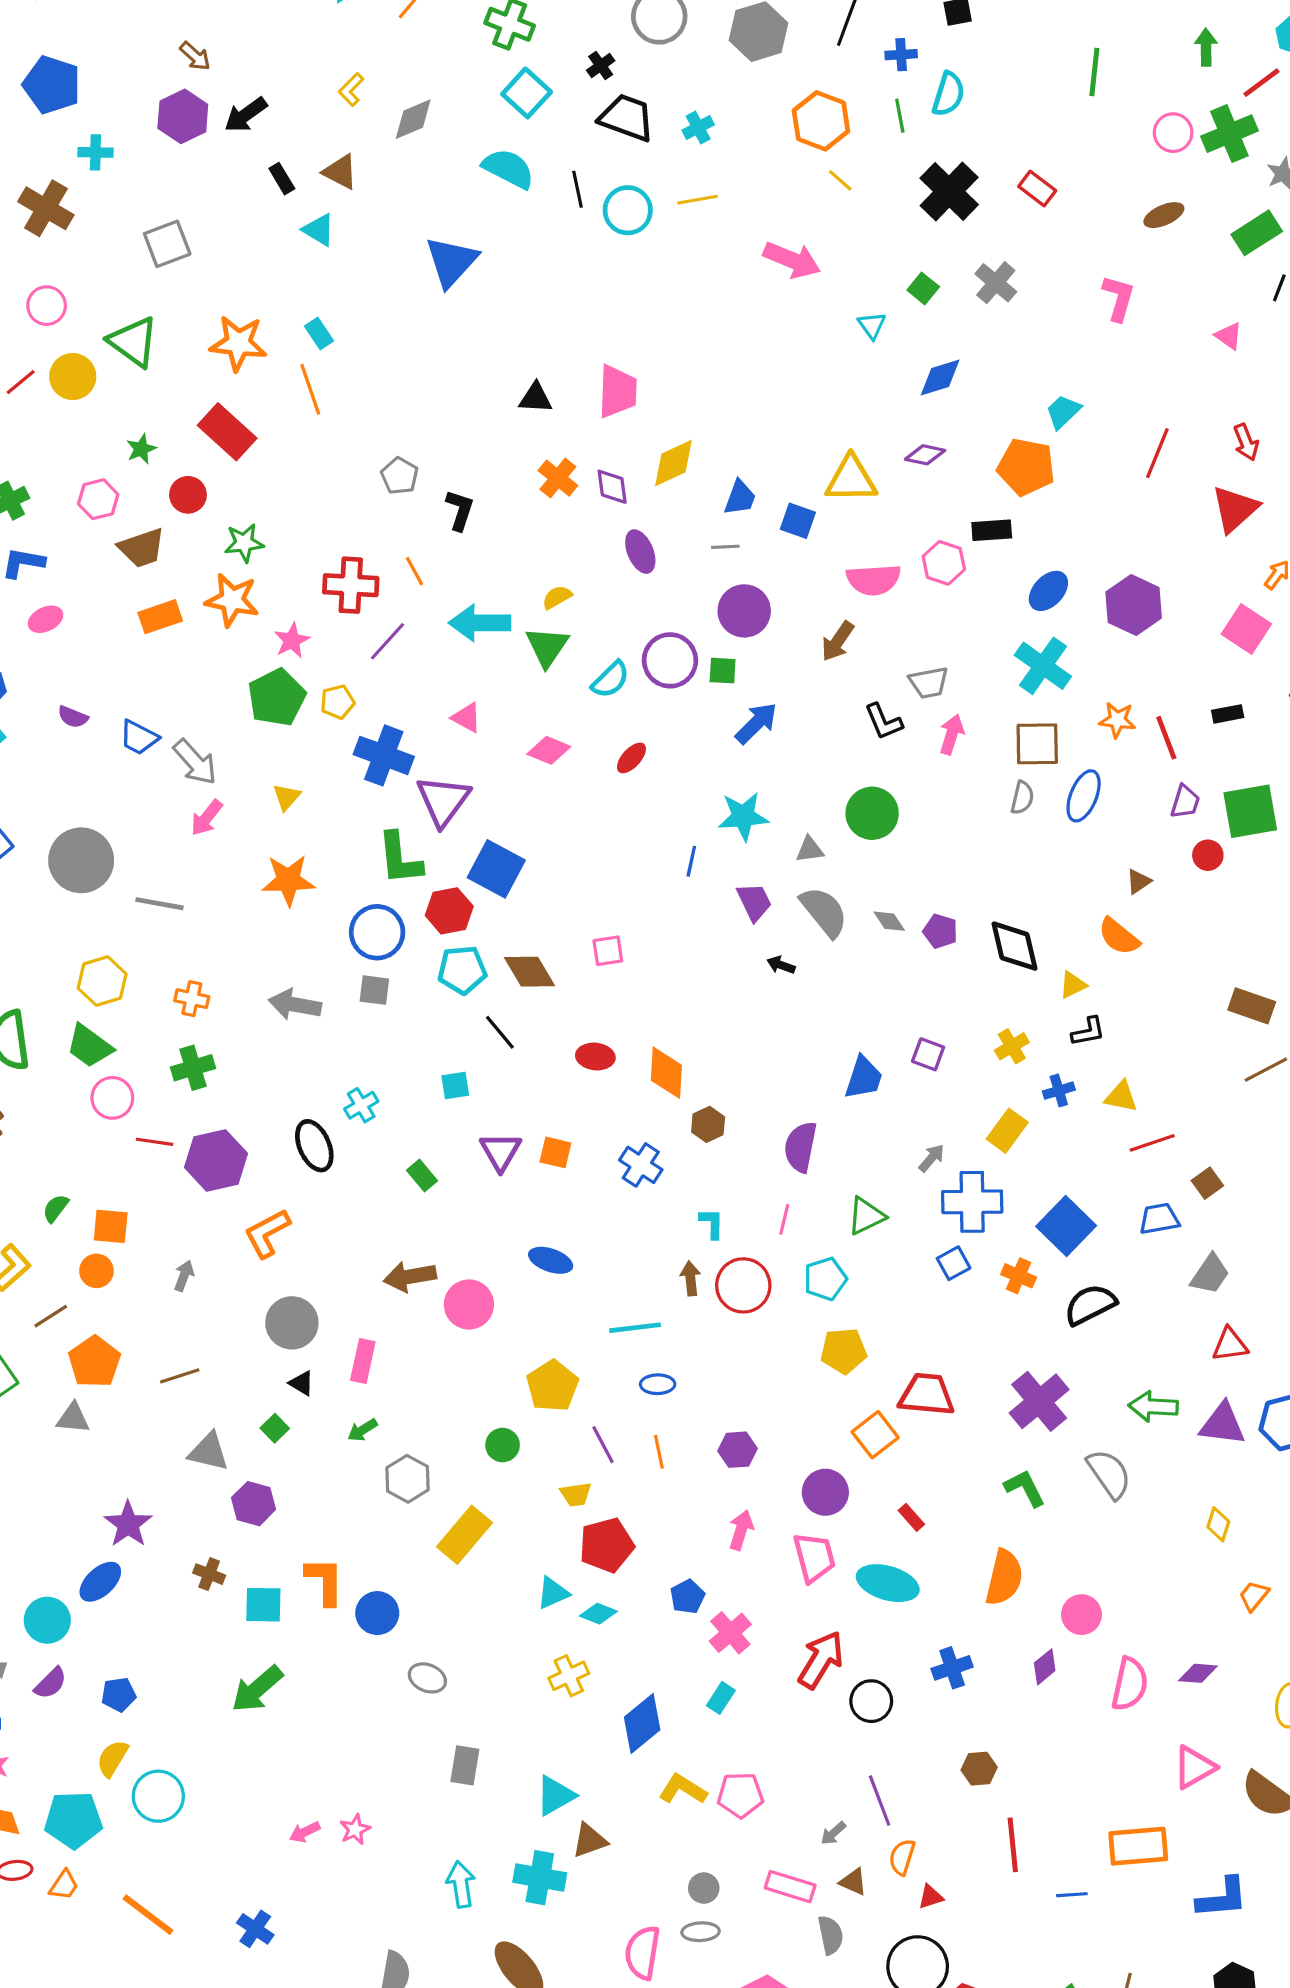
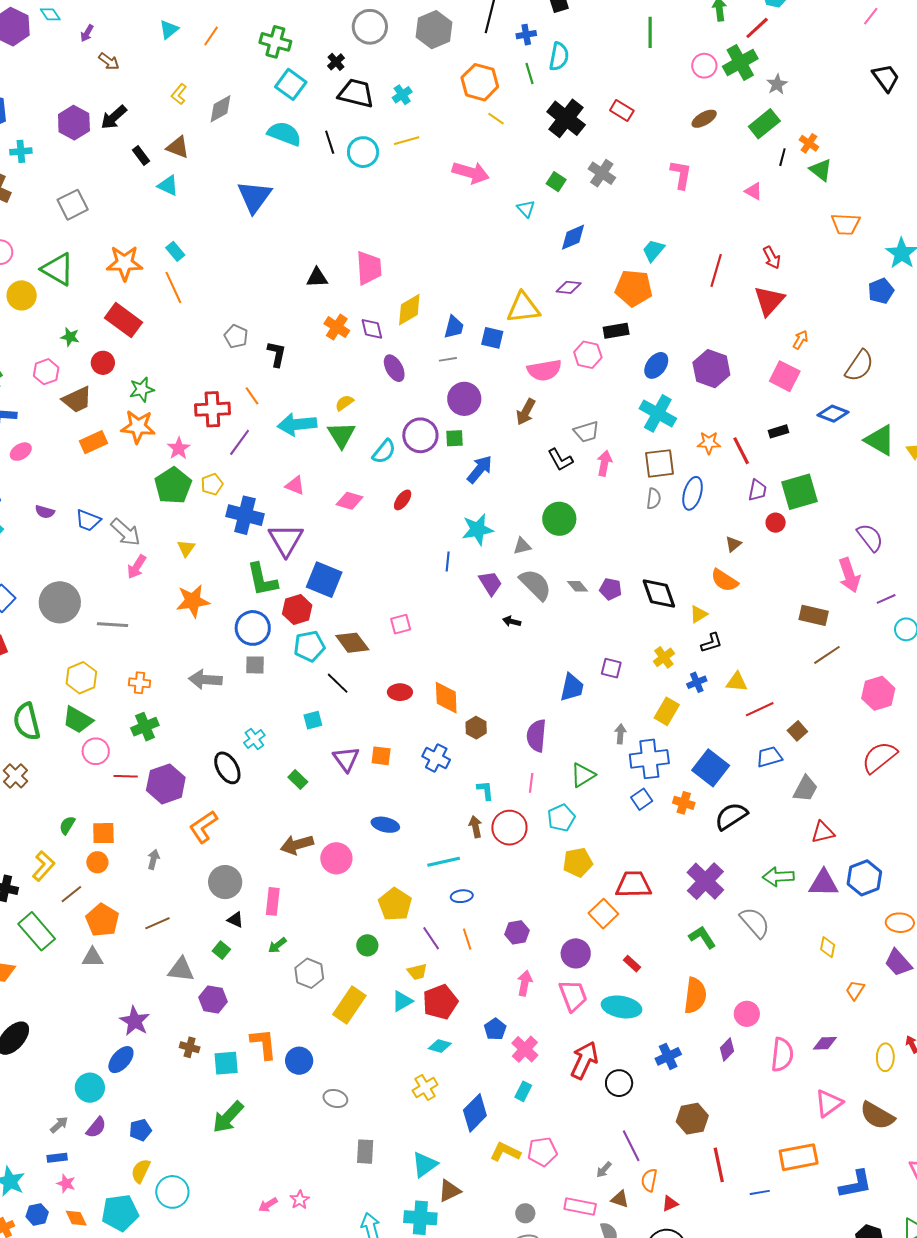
brown arrow: (195, 56) -> (109, 61), moved
green star: (141, 449) -> (70, 337), turned -30
gray arrow: (931, 1158) -> (620, 734), turned -30
cyan triangle: (553, 1593) -> (402, 1001), moved
brown hexagon: (979, 1769) -> (692, 1119), size x1.4

